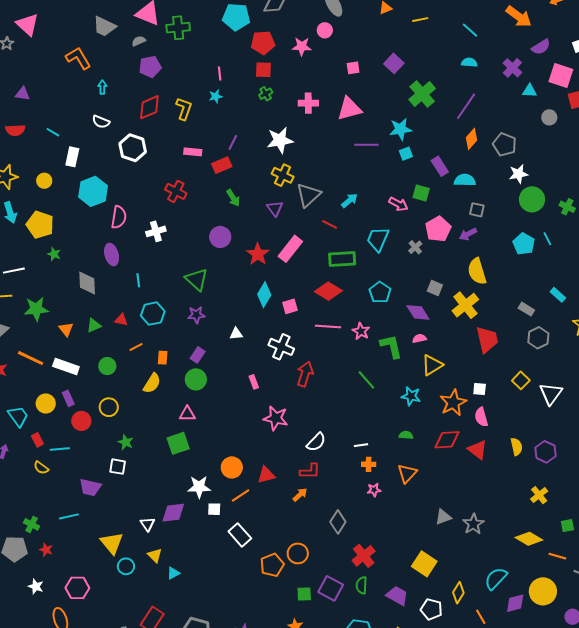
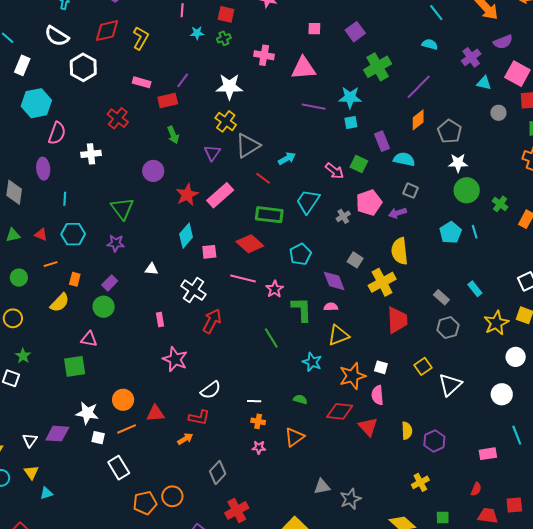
cyan star: (216, 96) -> (197, 33), moved
white semicircle: (101, 122) -> (57, 36), size x1.4

